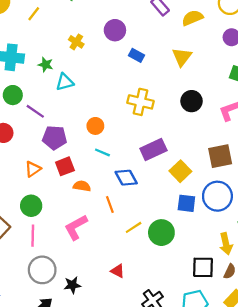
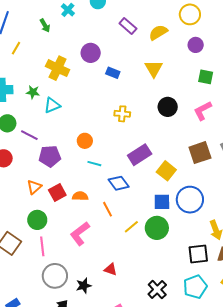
yellow cross: (76, 42) -> (58, 68), size x1.6
yellow cross: (140, 102) -> (122, 114), size x0.7
red square: (65, 166) -> (57, 193), moved
blue circle: (217, 196) -> (190, 200), moved
blue square: (186, 203) -> (162, 202), moved
red triangle: (118, 271) -> (111, 269), moved

